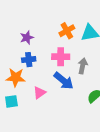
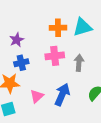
orange cross: (67, 31) -> (58, 28), turned 35
blue arrow: (64, 81) -> (62, 95), moved, turned -100

